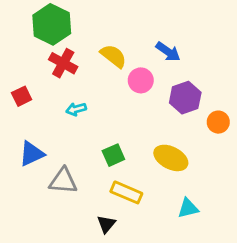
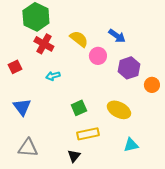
blue triangle: (32, 154) -> (22, 107), turned -42
gray triangle: (63, 181) -> (28, 148), moved
yellow rectangle: (126, 192) -> (88, 134), turned -35

